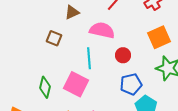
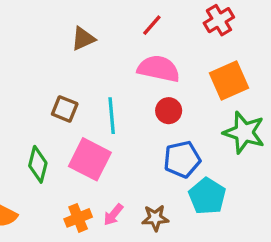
pink semicircle: (102, 30) -> (159, 69), moved
brown square: (54, 38) -> (65, 109), moved

